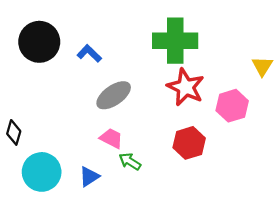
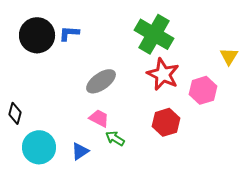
green cross: (175, 41) -> (154, 34), turned 30
blue L-shape: (89, 53) -> (69, 33), moved, turned -40

